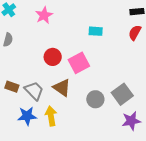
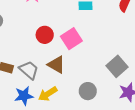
gray circle: (95, 99) -> (88, 91), moved
yellow arrow: (51, 116) -> (48, 94), turned -108

